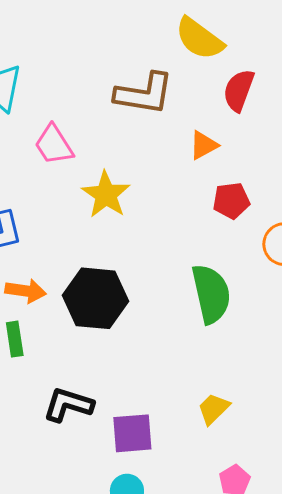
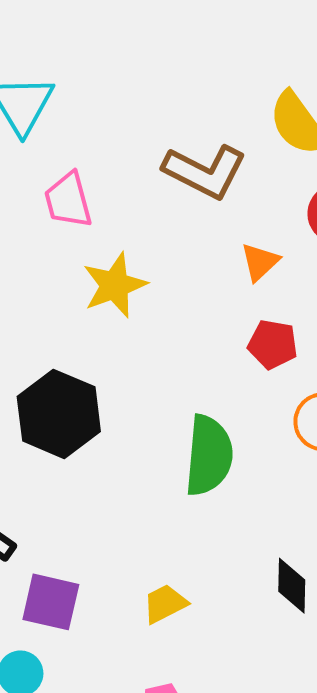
orange triangle: (204, 145) -> (260, 262), turned -32

